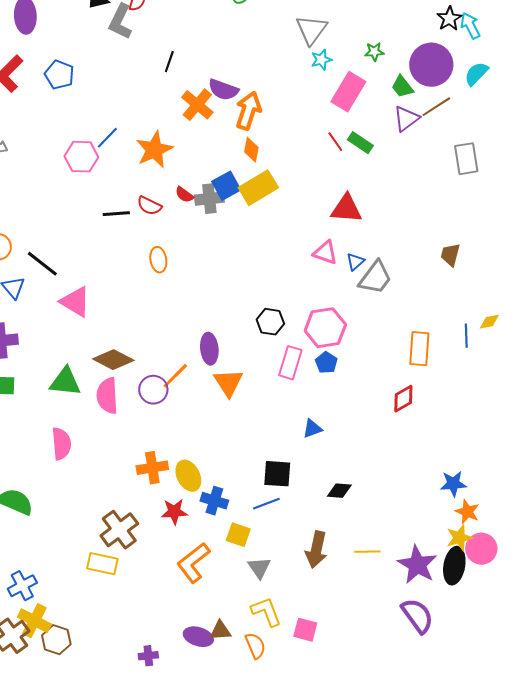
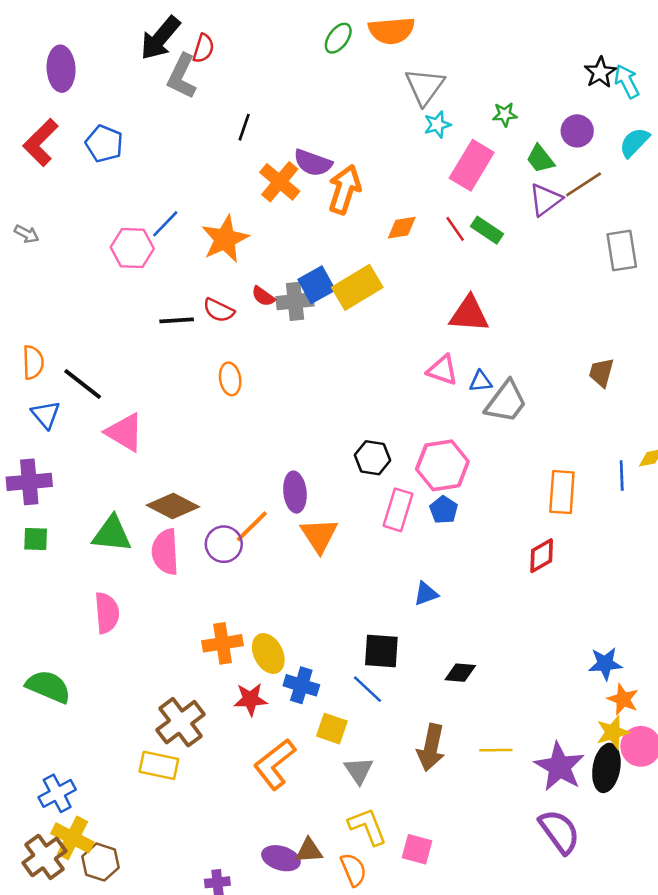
purple circle: (431, 65) -> (577, 131), size x0.6
orange diamond: (251, 150) -> (402, 228), moved, turned 70
blue triangle: (355, 262) -> (481, 381), turned 36
blue line: (266, 504) -> (367, 689), turned 64

